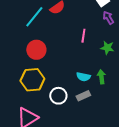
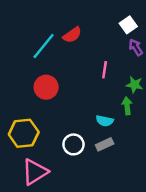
green arrow: (101, 77) -> (127, 106), moved
yellow hexagon: (32, 80) -> (24, 133), moved

